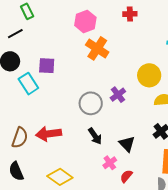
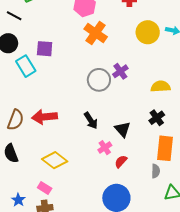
black line: (15, 34) -> (14, 16), turned 56
yellow circle: (149, 75) -> (148, 32), moved
purple cross: (118, 95) -> (120, 71), moved
gray circle: (91, 103) -> (99, 80), moved

